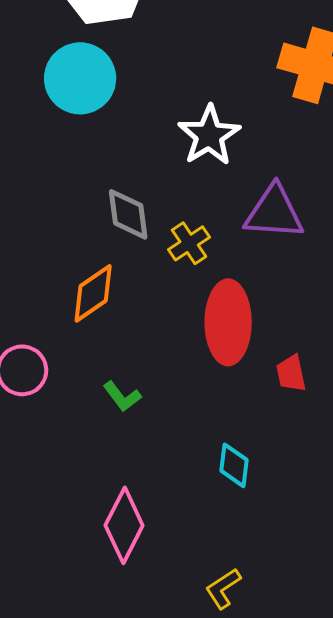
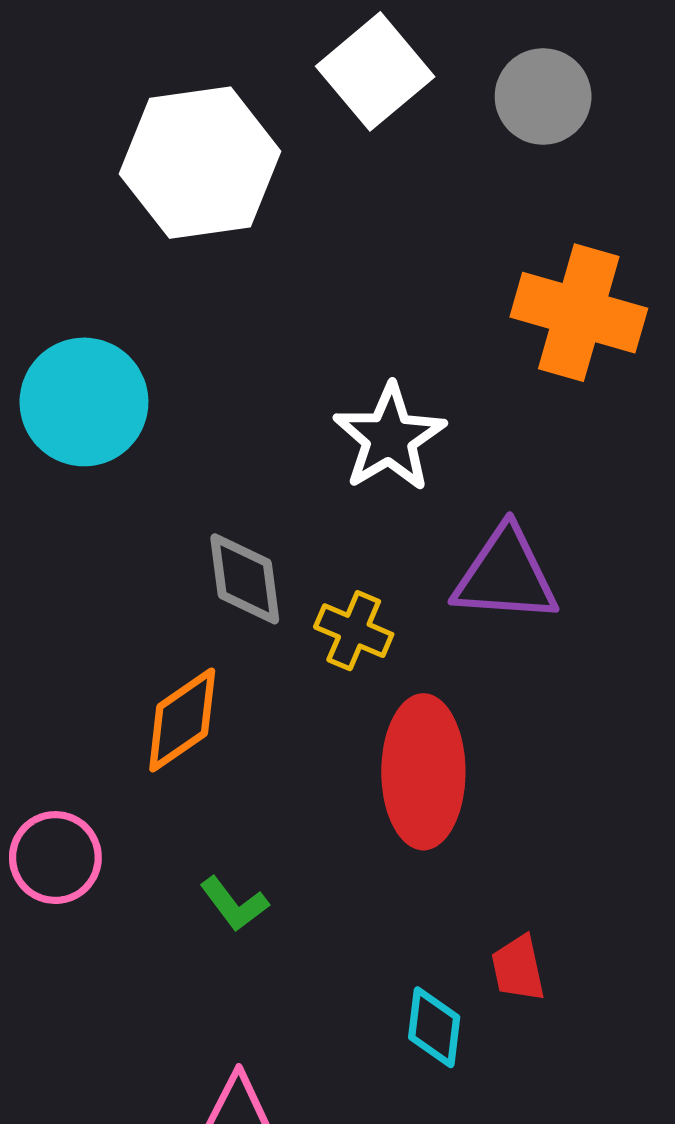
cyan circle: (80, 78) -> (84, 402), moved
yellow cross: (189, 243) -> (354, 631), turned -33
red trapezoid: (291, 373) -> (518, 968), moved

